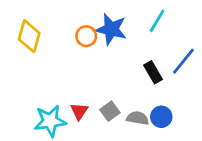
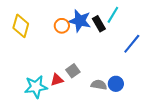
black rectangle: (153, 72) -> (99, 24), moved
red triangle: (79, 111) -> (57, 80), turned 40
gray square: (110, 111) -> (73, 71), moved

